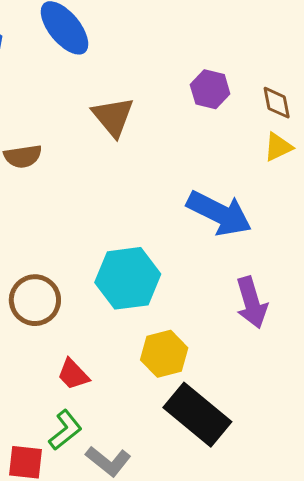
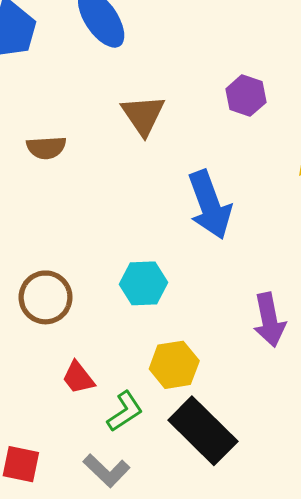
blue arrow: (219, 213) -> (210, 205), moved, turned 38
cyan hexagon: (128, 278) -> (143, 283), size x0.7
green L-shape: (65, 430) -> (125, 411), moved

